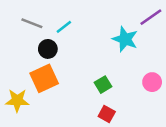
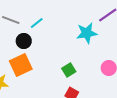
cyan star: (125, 39) -> (87, 33), turned -30

